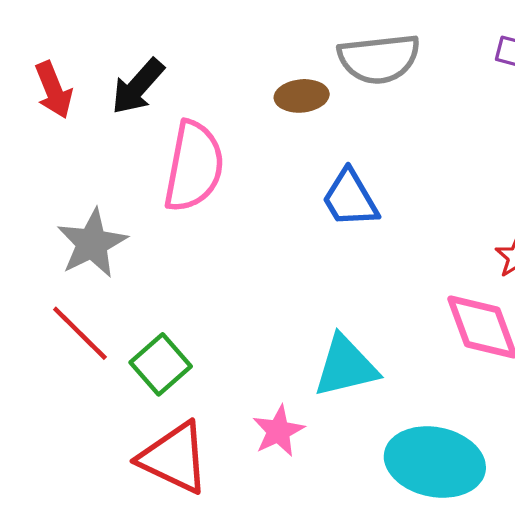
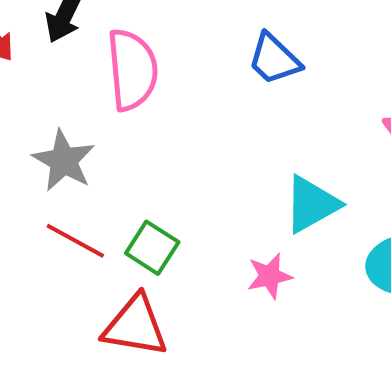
pink star: (278, 431) -> (269, 276), turned 30
red triangle: (174, 458) -> (135, 326), moved

